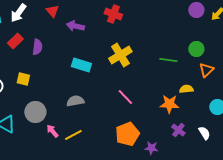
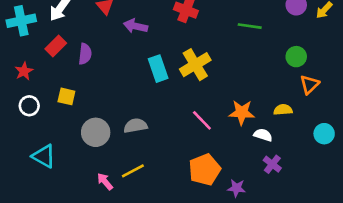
green line: (168, 60) -> (250, 26), moved
cyan rectangle: (81, 65) -> (158, 69), moved, turned 54
orange star: (169, 104) -> (242, 112), moved
gray circle: (35, 112) -> (96, 132), moved
pink arrow: (52, 131) -> (105, 181), moved
white semicircle: (204, 133) -> (263, 135), moved, turned -40

